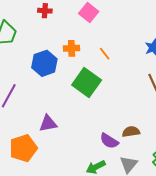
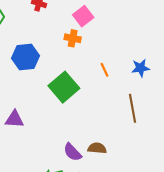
orange cross: (72, 48) -> (73, 38), moved
orange line: (105, 54) -> (104, 70), moved

